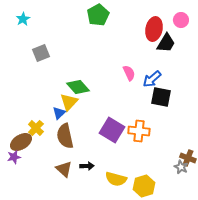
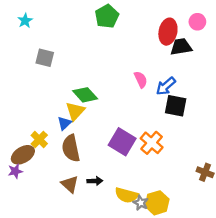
black trapezoid: (166, 43) -> (181, 47), turned -130
gray square: (41, 53) -> (45, 58), turned 36
orange cross: (139, 131) -> (152, 143), turned 35
gray star: (181, 167) -> (141, 203), moved

